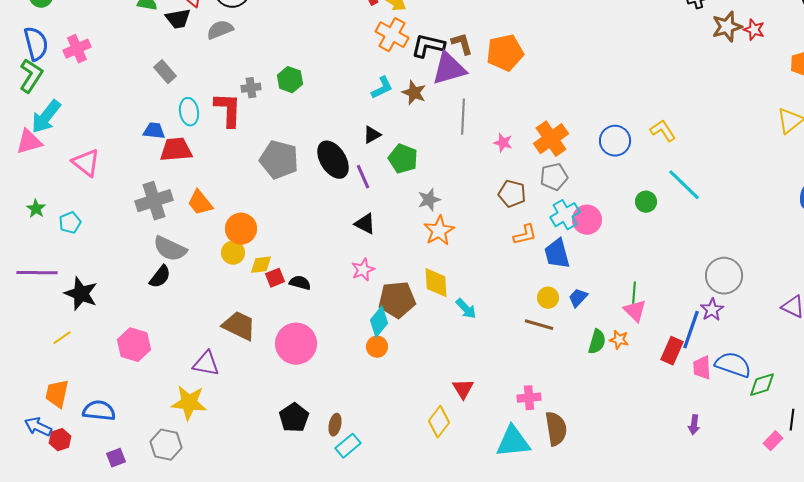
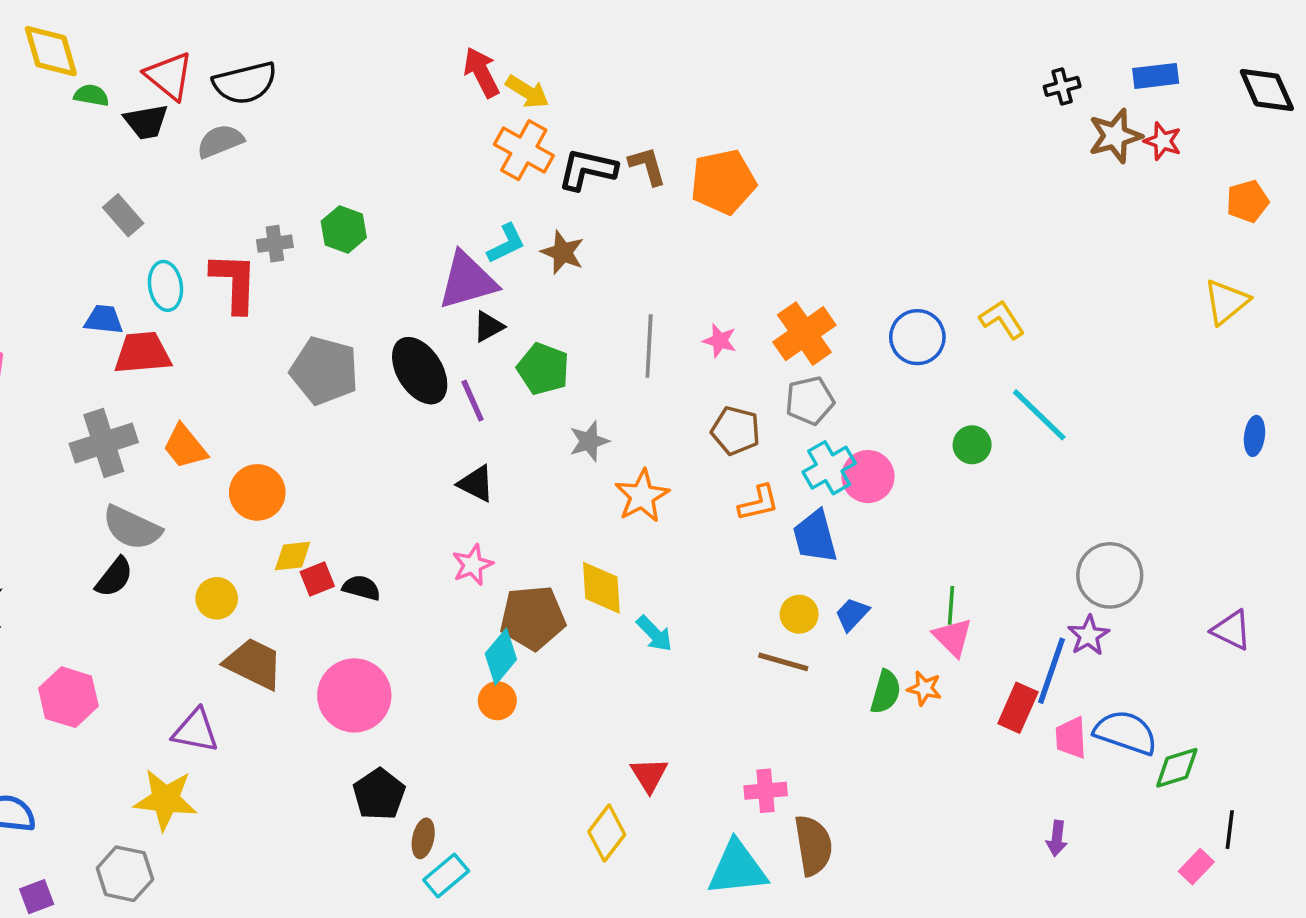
purple triangle: (449, 69) -> (467, 281), moved
gray line: (463, 117) -> (649, 346), moved
orange star: (439, 231) -> (642, 496), moved
yellow circle: (233, 253) -> (217, 598), moved
black pentagon: (294, 418) -> (379, 794), moved

